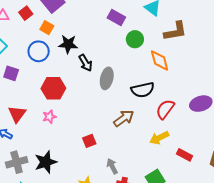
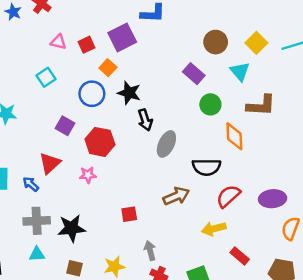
purple square: (11, 73) -> (65, 126), moved

